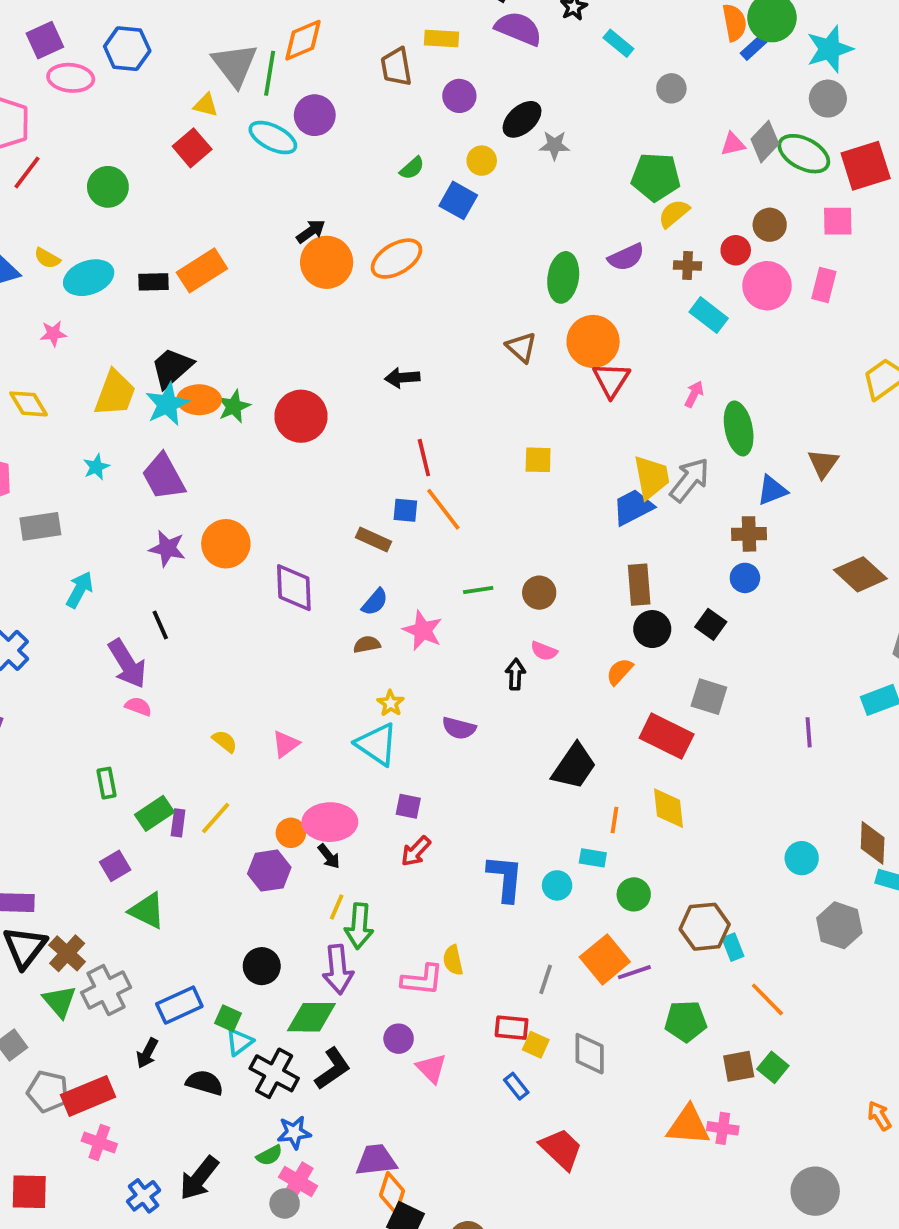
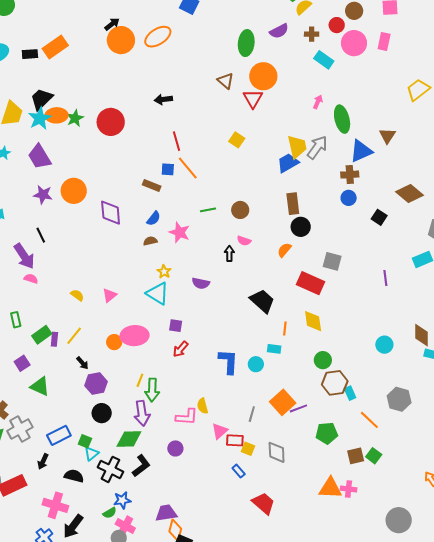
red triangle: (611, 380) -> (253, 99), moved
yellow square: (538, 460) -> (237, 140), turned 35
blue triangle: (772, 490) -> (361, 151), size x1.4
black square: (711, 624) -> (379, 217), moved
black trapezoid: (574, 766) -> (262, 301), turned -80
black arrow: (329, 856) -> (82, 363), moved
purple hexagon: (269, 871) -> (96, 384), moved
green circle: (634, 894) -> (323, 360), moved
gray hexagon: (839, 925) -> (399, 399), moved
pink triangle: (431, 1068) -> (220, 431), moved, turned 36
pink cross: (99, 1142) -> (55, 505), moved, size x1.4

